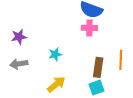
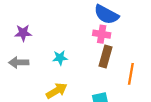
brown rectangle: (98, 67) -> (106, 57), moved

